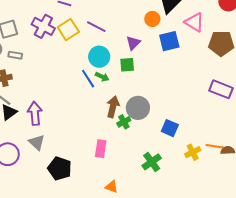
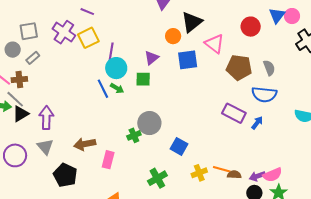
purple line: (96, 27) -> (111, 52), moved, turned 66
gray rectangle: (15, 55) -> (33, 58), turned -56
brown arrow: (113, 107) -> (85, 144), moved, turned -120

